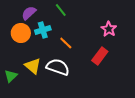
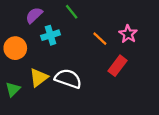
orange circle: (21, 33) -> (15, 48), moved
orange line: (66, 43) -> (100, 39), moved
yellow triangle: (33, 66) -> (39, 77), turned 42

